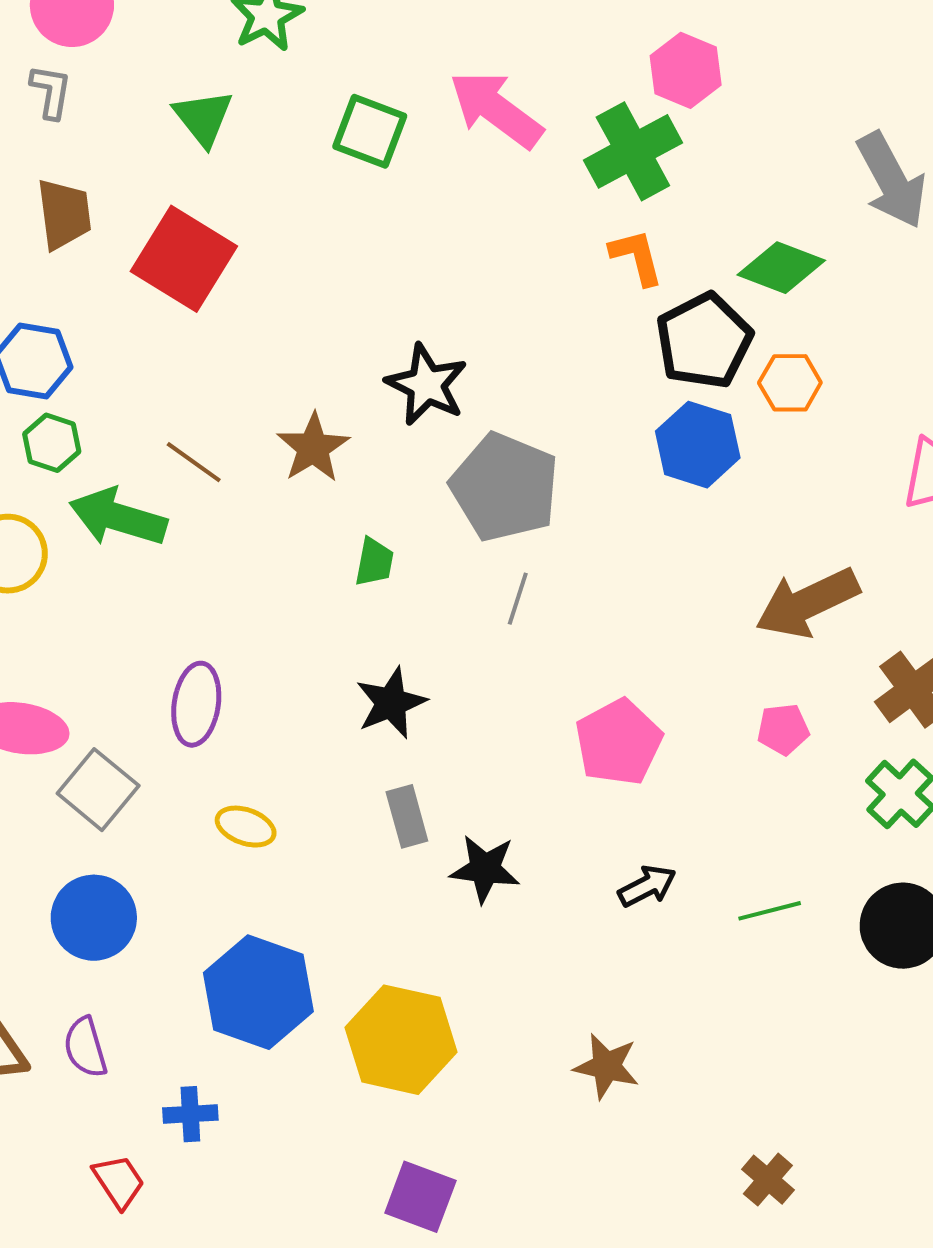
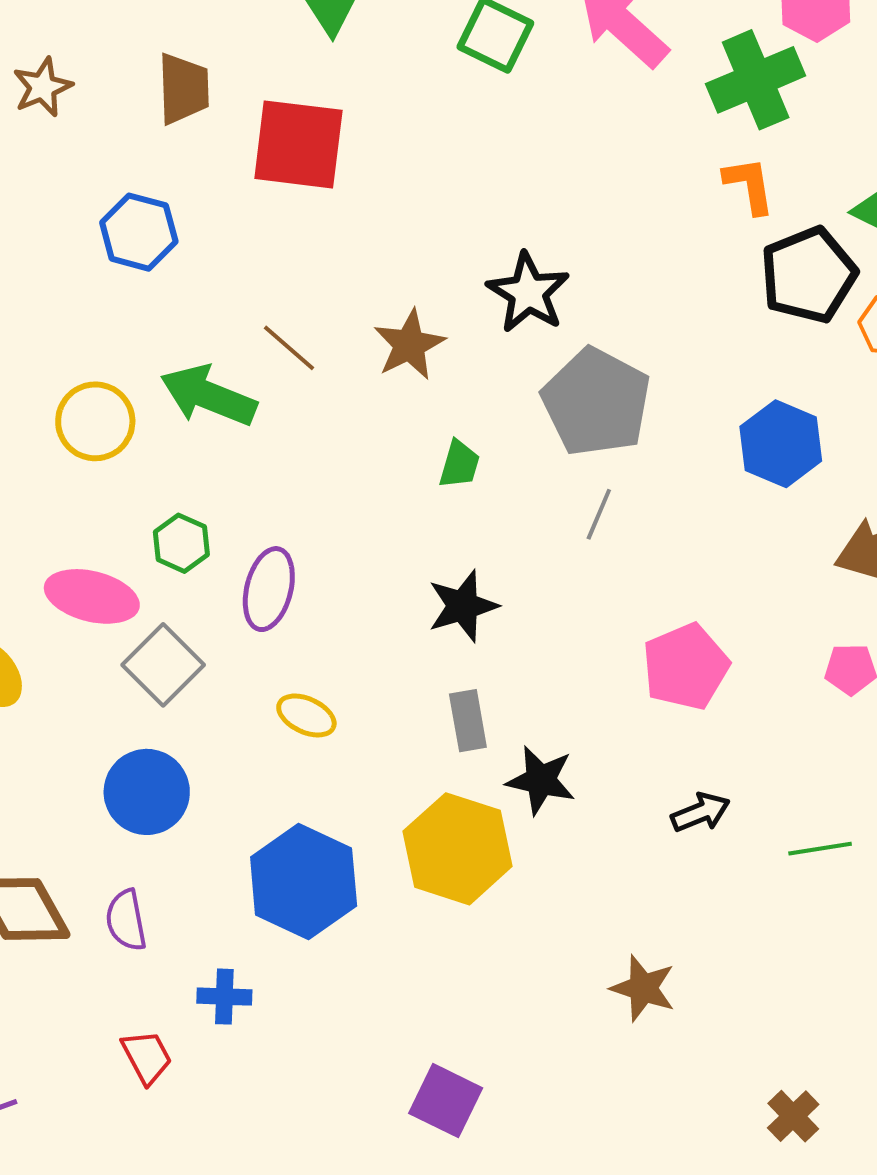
red square: (184, 259) -> (298, 144), turned -30
green hexagon: (52, 443) -> (181, 543), moved
blue hexagon: (698, 445) -> (781, 444), moved
yellow hexagon: (401, 1040) -> (458, 849), moved

